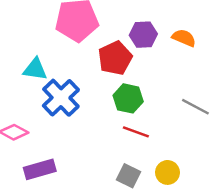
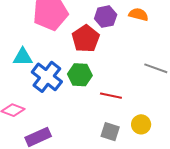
green hexagon: (128, 98) -> (80, 75), moved

